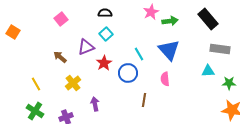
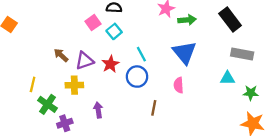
pink square: (61, 19) -> (93, 23), moved
purple triangle: (86, 47) -> (85, 61), moved
cyan line: (139, 54) -> (141, 54), moved
yellow cross: (73, 83) -> (74, 85), turned 35
yellow line: (36, 84) -> (33, 84), turned 40
green cross: (35, 111) -> (48, 104), moved

